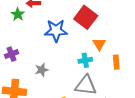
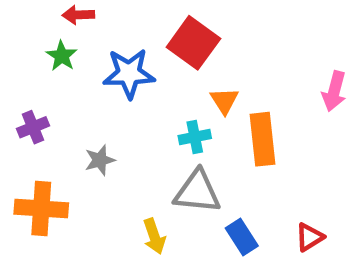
green star: (18, 14) -> (62, 56), moved
orange rectangle: (116, 62) -> (263, 139), size x1.6

